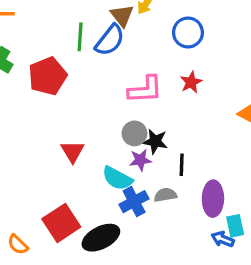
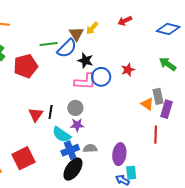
blue circle: (188, 33) -> (101, 77), moved
green line: (80, 37) -> (49, 44), turned 72
red star: (191, 82) -> (128, 70), moved
black star: (155, 141) -> (85, 60), moved
black line: (182, 165) -> (51, 112), moved
black ellipse: (101, 238) -> (73, 169), moved, turned -35

